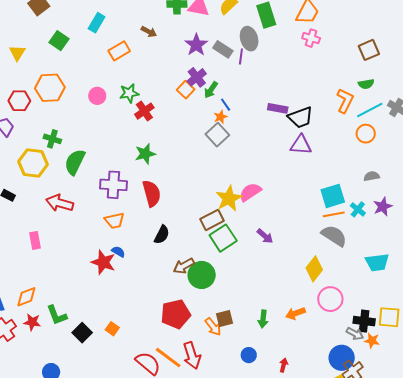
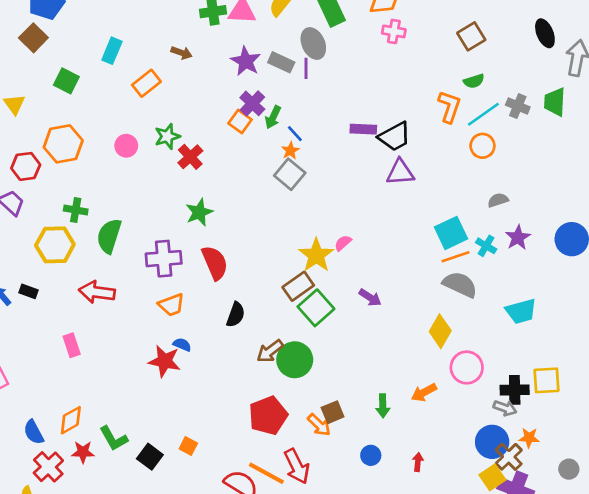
pink semicircle: (250, 192) -> (343, 243), size x0.6
orange star: (372, 341) -> (529, 438), moved

